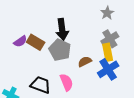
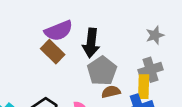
purple semicircle: (20, 41) -> (59, 31), moved, size x1.5
gray pentagon: (60, 50) -> (102, 71), moved

